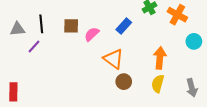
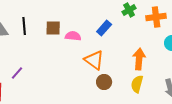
orange cross: (177, 15) -> (156, 17), turned -36
pink semicircle: (92, 34) -> (73, 36), turned 49
purple line: (34, 47) -> (17, 73), moved

